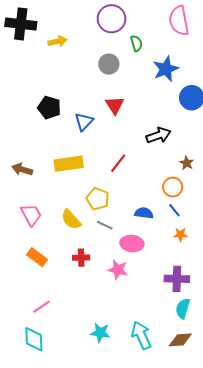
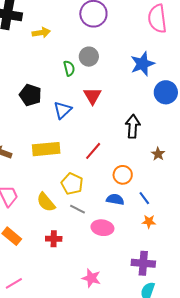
green semicircle: (136, 43) -> (69, 68), moved
black arrow: (159, 135) -> (133, 126), turned -70
orange circle: (173, 187) -> (123, 175), moved
pink star: (118, 270) -> (91, 278), moved

